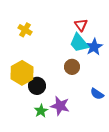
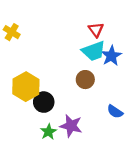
yellow cross: (25, 30) -> (12, 32), moved
cyan trapezoid: (79, 43) -> (94, 51), turned -70

